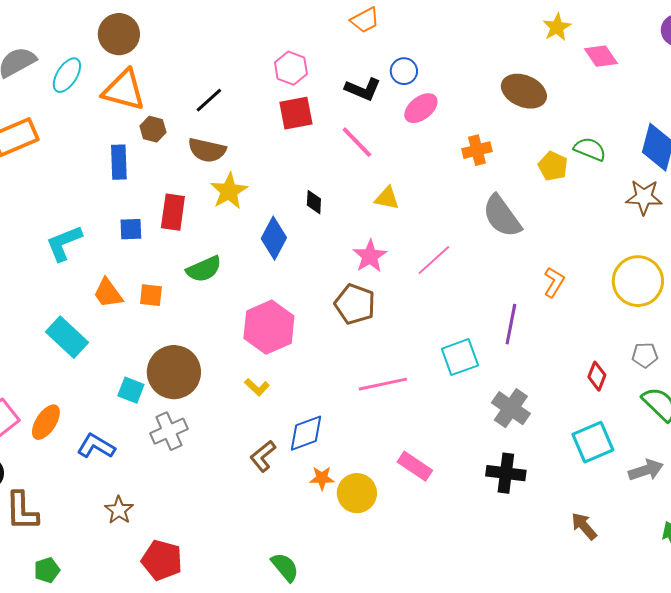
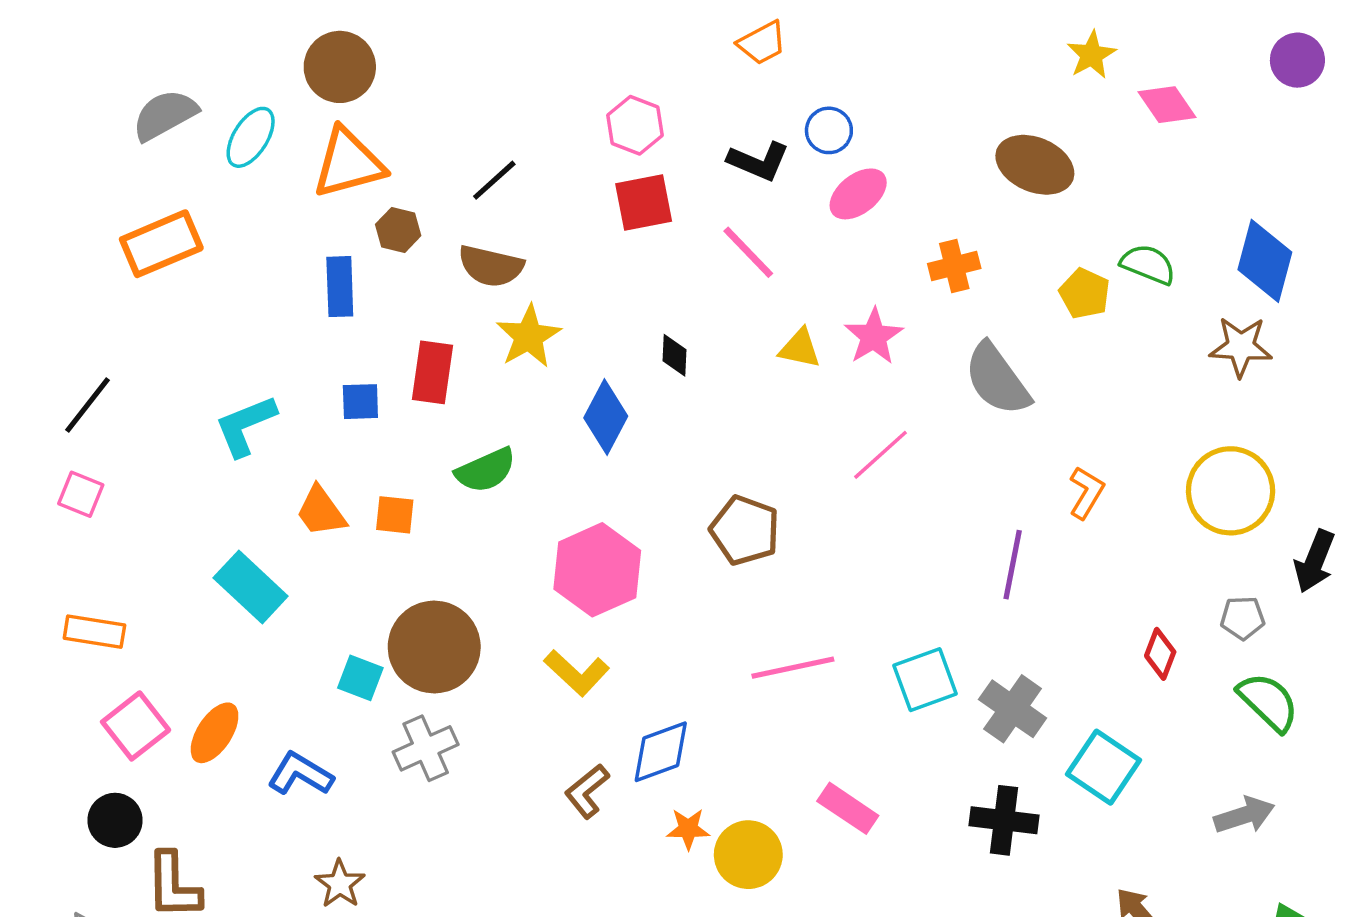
orange triangle: (124, 90) -> (348, 163), turned -30
pink star: (370, 256) -> (874, 336), moved
cyan square: (460, 357) -> (925, 680), moved
yellow L-shape: (257, 387) -> (577, 673), size x1.5
cyan square: (593, 442) -> (1104, 767), moved, turned -33

